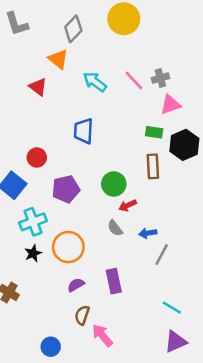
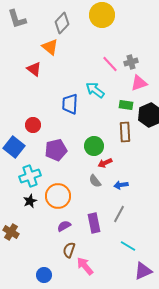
cyan arrow: (95, 82) -> (95, 90), moved
gray line: (162, 255) -> (119, 214), moved
cyan line: (172, 308) -> (128, 246), moved

